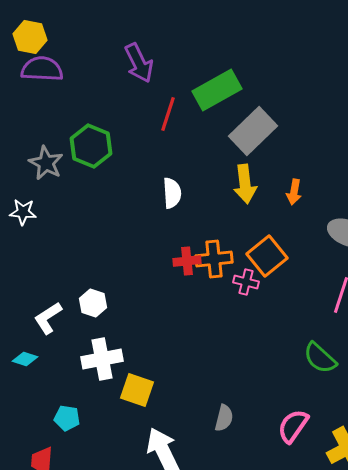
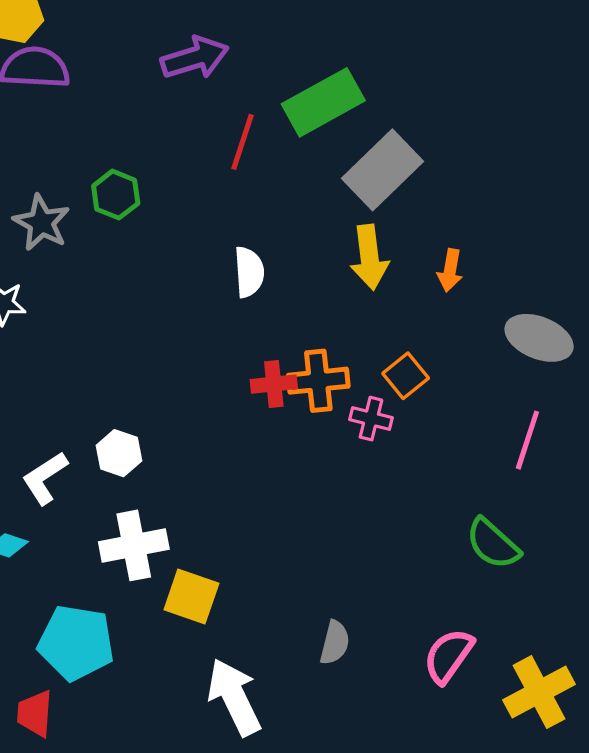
purple arrow: (139, 63) -> (195, 58), turned -81
green hexagon: (91, 146) -> (116, 195), size x0.7
orange square: (267, 256) -> (406, 376), size x0.7
cyan pentagon: (67, 418) -> (76, 643), size x1.8

